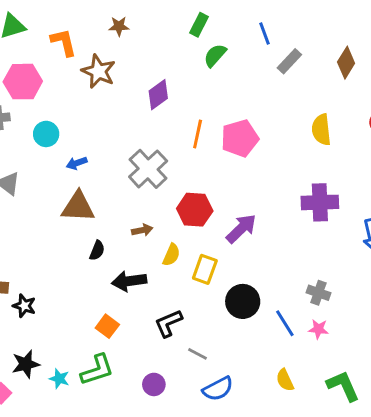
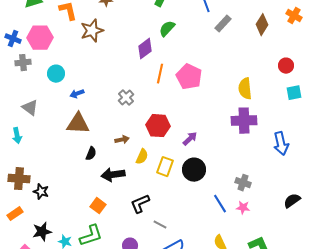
green semicircle: (215, 55) -> (167, 29), moved
brown star: (99, 71) -> (92, 31), turned 30
purple diamond: (158, 95) -> (145, 49), moved
yellow semicircle: (321, 130) -> (245, 89), moved
pink pentagon: (240, 138) -> (189, 77), turned -30
gray cross: (148, 169) -> (126, 98), size x0.6
purple arrow: (241, 229) -> (190, 139), size x0.7
black circle: (243, 301) -> (194, 170), moved

